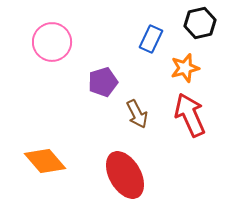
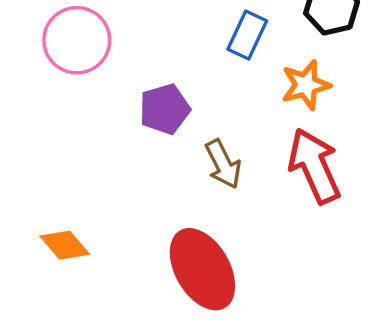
orange diamond: (45, 161) -> (65, 245), size x0.7

